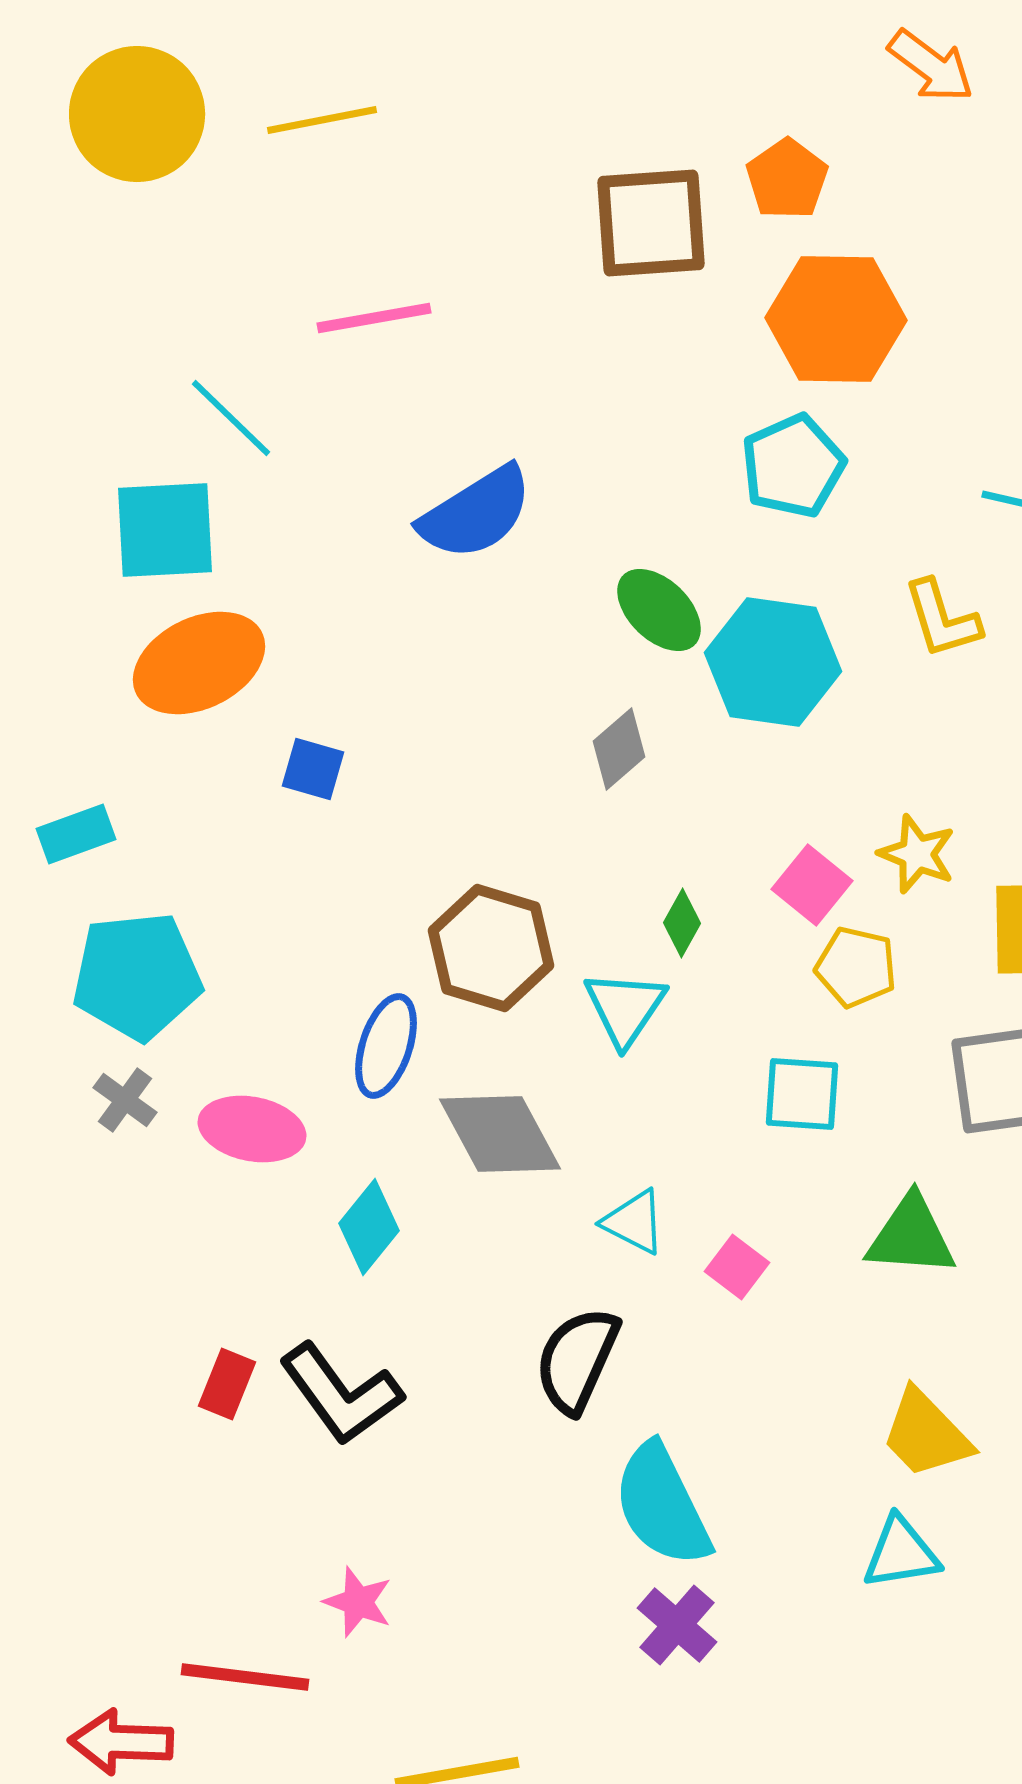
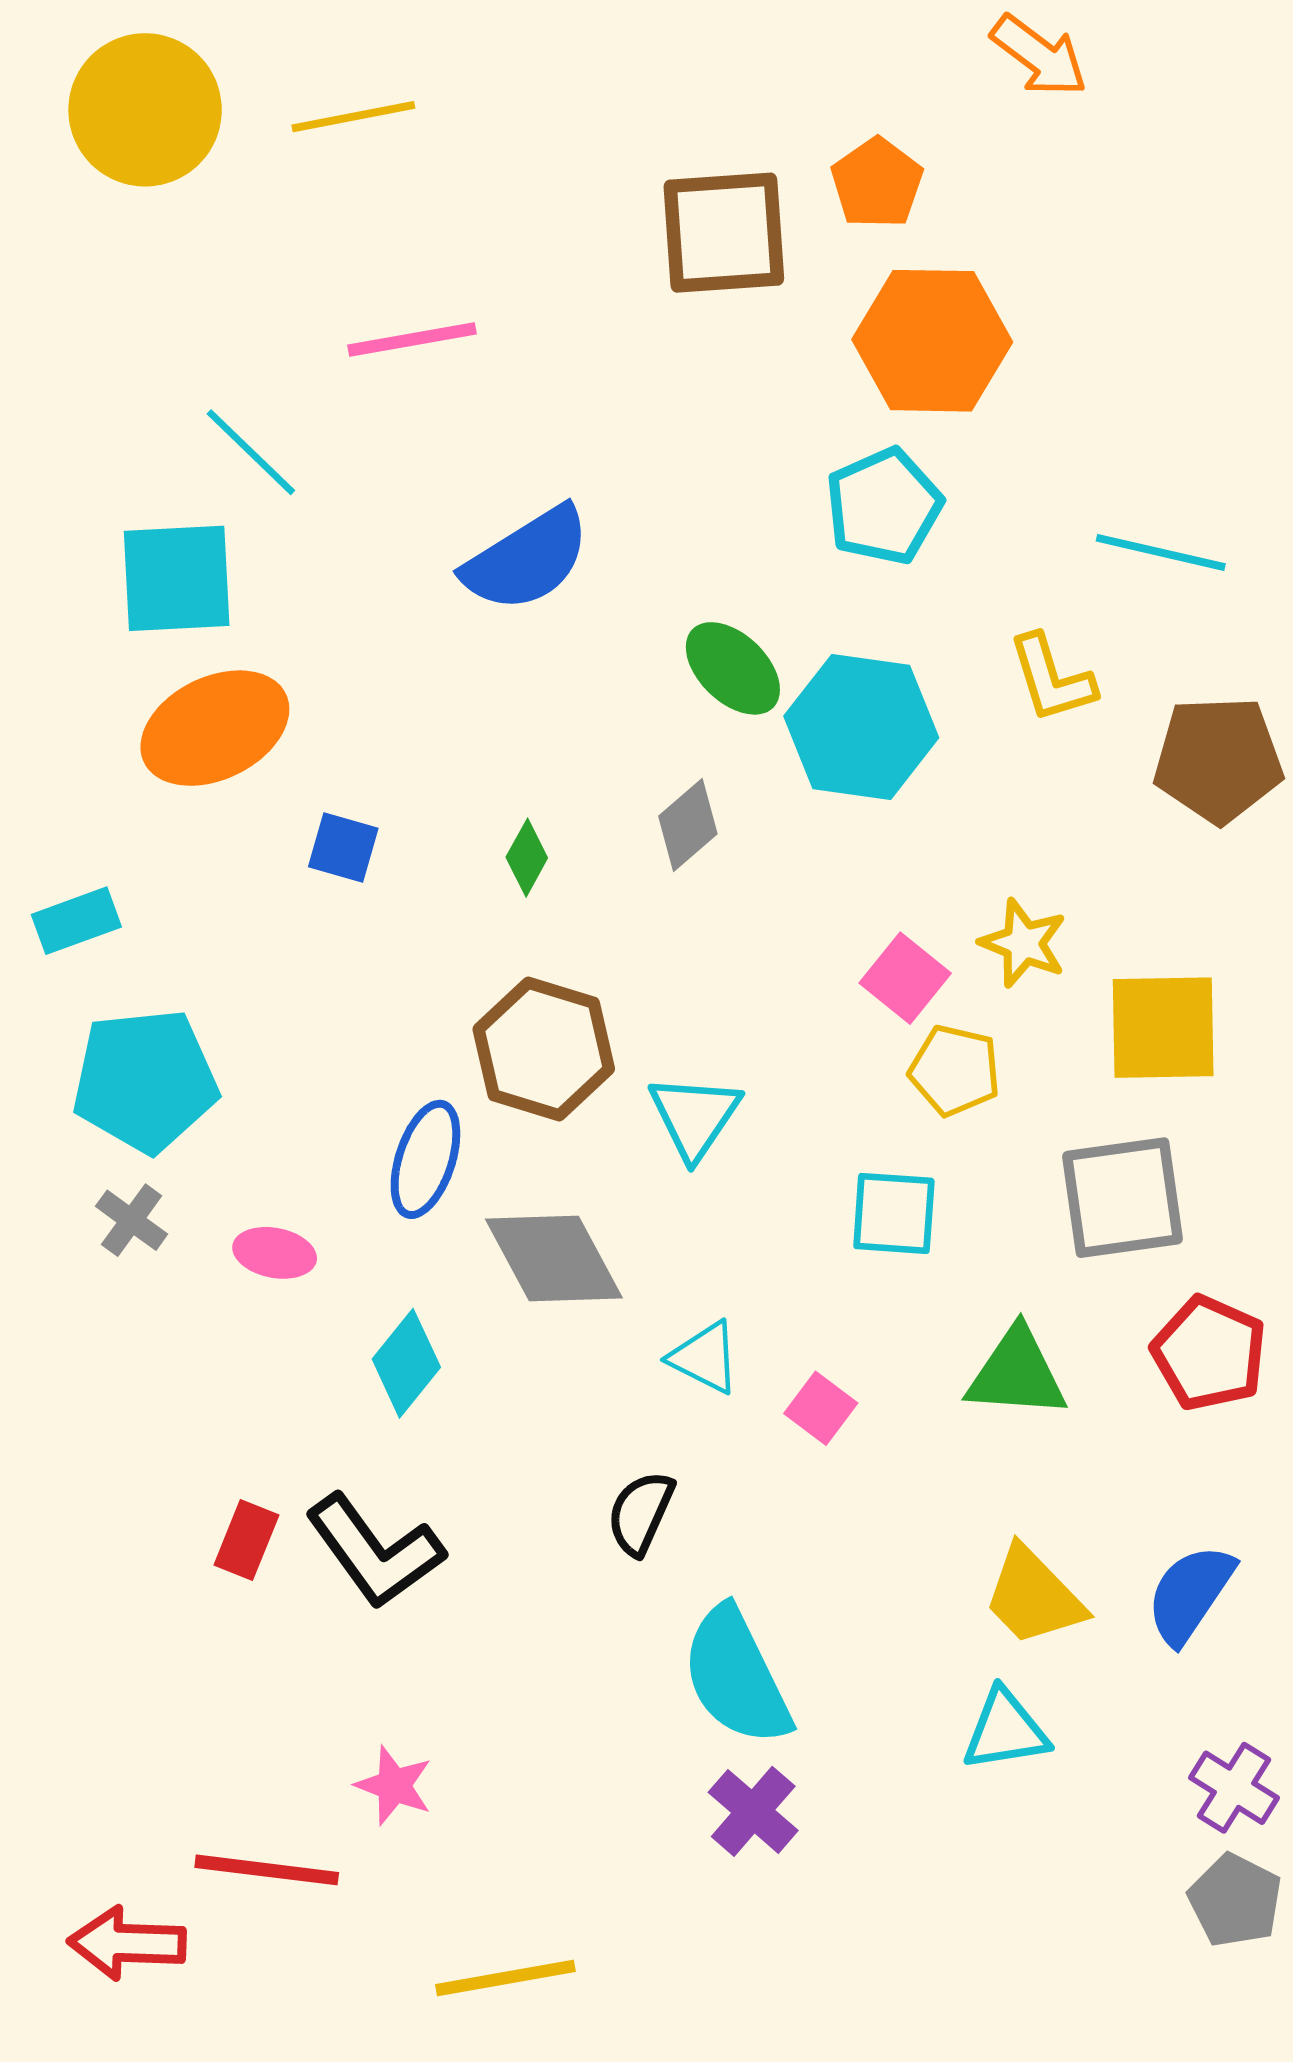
green diamond: (682, 923) -> (527, 858), moved
pink ellipse: (252, 1129) -> (275, 1253), size x0.7
black semicircle: (577, 1360) -> (641, 1513), size x0.7

